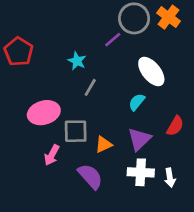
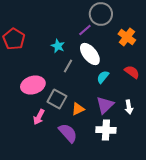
orange cross: (169, 17) -> (127, 37), moved
white ellipse: (151, 71) -> (90, 54), moved
red semicircle: (175, 126) -> (132, 72), moved, turned -84
gray square: (76, 131) -> (57, 99), turned 30
white arrow: (170, 178) -> (129, 107), moved

